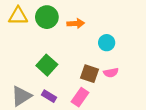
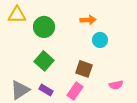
green circle: (47, 17) -> (44, 27), moved
orange arrow: (76, 23) -> (88, 20), moved
pink semicircle: (111, 73) -> (116, 85), moved

